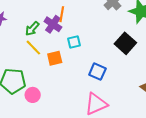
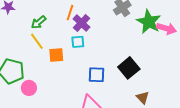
purple cross: (53, 24) -> (82, 23), moved
black square: (125, 43) -> (129, 68), moved
blue square: (97, 72) -> (97, 75), turned -30

